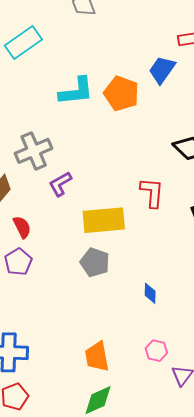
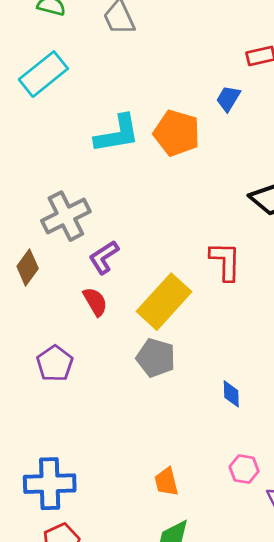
blue trapezoid: (162, 70) -> (228, 99), size x0.7
yellow rectangle: (104, 220) -> (164, 302), turned -39
red semicircle: (22, 227) -> (95, 302), moved
orange trapezoid: (97, 357) -> (166, 482), size x0.7

